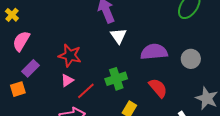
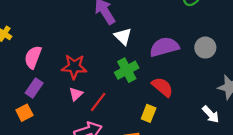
pink semicircle: (21, 41) -> (33, 57), moved
green cross: (116, 79) -> (127, 70), moved
red semicircle: (158, 88) -> (162, 87), moved

